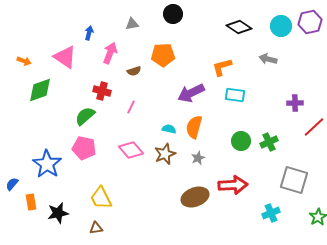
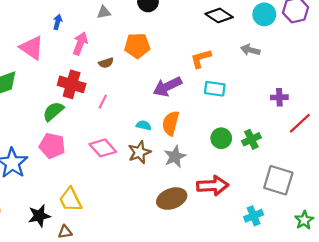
red cross: (102, 91) -> (72, 84), size x1.4
gray star: (198, 158) -> (175, 157), size x1.5
black star: (58, 213) -> (39, 216), moved

